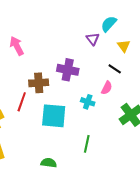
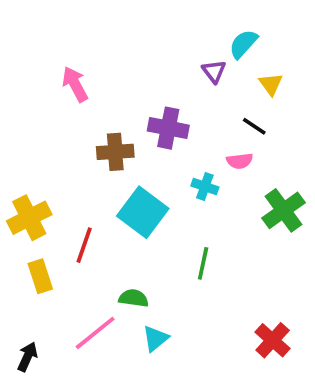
pink semicircle: (107, 88) -> (240, 161), turned 56
red line: (22, 102) -> (84, 245), moved
cyan square: (54, 116) -> (143, 212), turned 32

